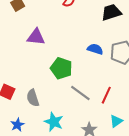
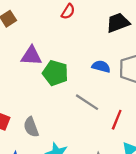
green pentagon: (61, 68) -> (55, 73), moved
gray line: (80, 93) -> (87, 102), moved

